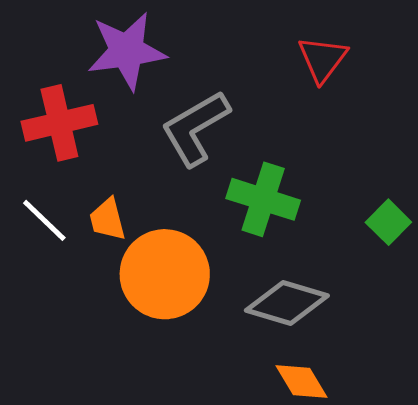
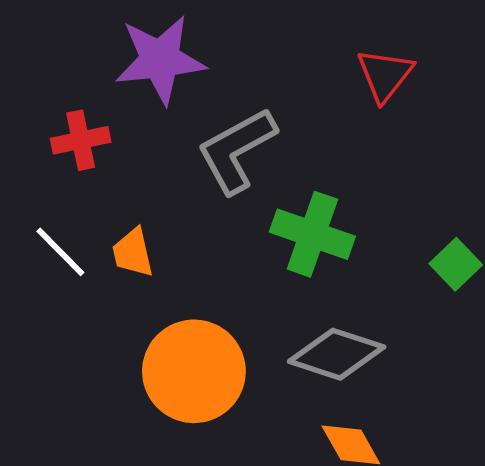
red cross: (59, 123) -> (81, 140), size x0.7
orange circle: (165, 274) -> (194, 371), moved

